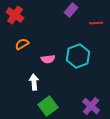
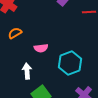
cyan hexagon: (78, 56) -> (70, 63), moved

